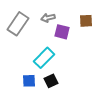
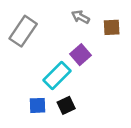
gray arrow: (48, 18) -> (80, 17), moved, turned 40
purple square: (62, 32) -> (80, 55), moved, turned 35

